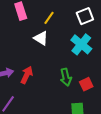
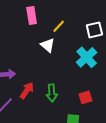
red arrow: (27, 75) -> (27, 90), moved
green arrow: (66, 77) -> (52, 93), moved

